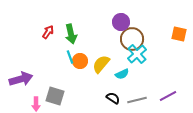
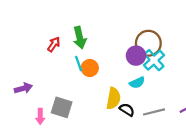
purple circle: (121, 22) -> (136, 56), moved
red arrow: (48, 32) -> (54, 44), moved
yellow semicircle: (101, 64) -> (113, 98), moved, turned 150
purple arrow: (21, 79) -> (23, 88), size x0.7

